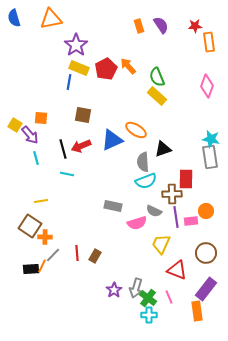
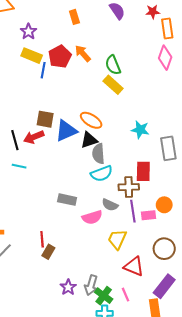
orange rectangle: (139, 26) -> (74, 17), moved
purple star: (76, 45) -> (28, 32), size x0.7
blue line: (69, 82) -> (43, 70), moved
pink diamond: (207, 86) -> (165, 58), moved
brown square: (83, 115) -> (45, 119), moved
cyan star: (211, 139) -> (140, 130), moved
black triangle: (163, 149) -> (89, 140), moved
red line: (77, 253) -> (42, 239), moved

